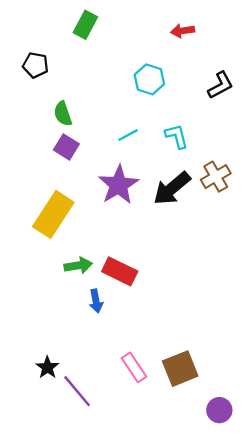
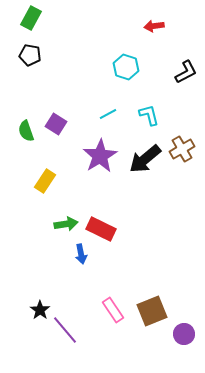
green rectangle: (85, 25) -> (31, 18), moved
green semicircle: (63, 114) -> (26, 131), moved
yellow rectangle: (53, 214) -> (45, 181), size x0.6
purple circle: (219, 410) -> (184, 334), moved

